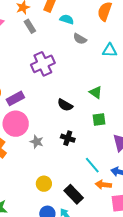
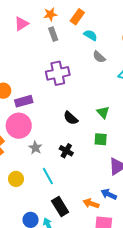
cyan line: (92, 165) -> (48, 176), moved
yellow circle: (44, 184) -> (16, 179), moved

